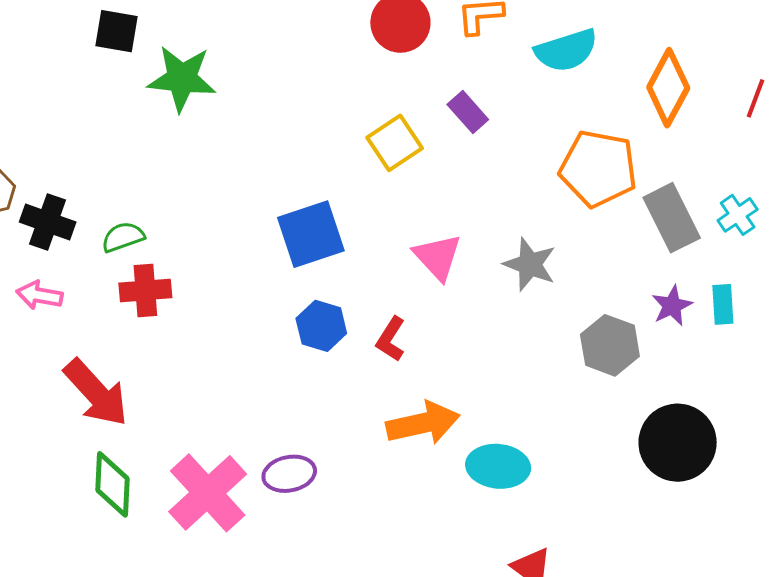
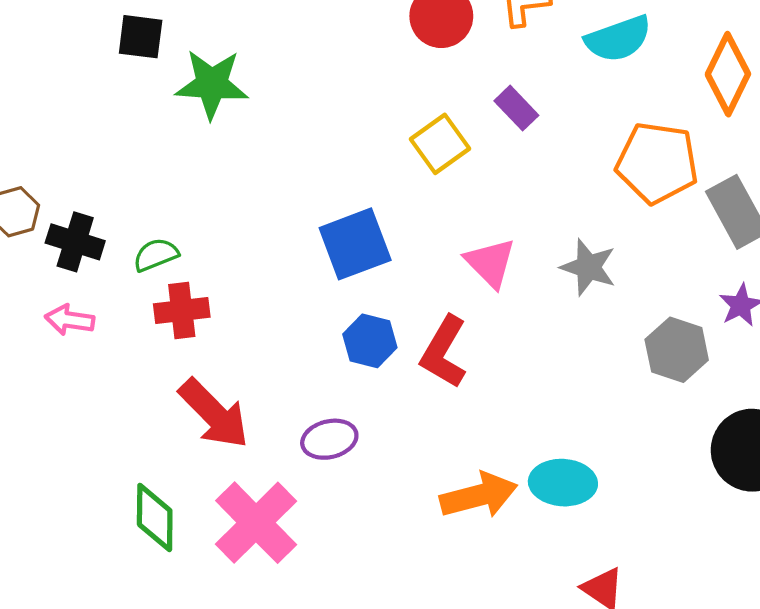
red L-shape: (391, 339) -> (444, 352), size x1.5
red arrow: (96, 393) -> (214, 414), moved
orange arrow: (423, 423) -> (479, 495), moved
purple ellipse: (289, 474) -> (329, 439), moved

